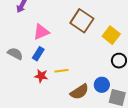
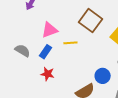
yellow line: (61, 71) -> (70, 43), moved
blue circle: (102, 85) -> (103, 76), moved

